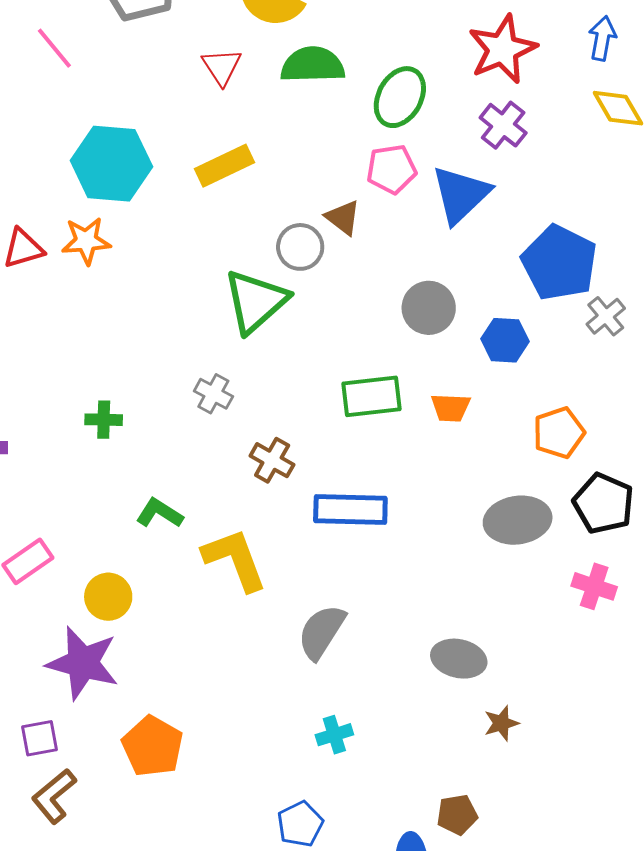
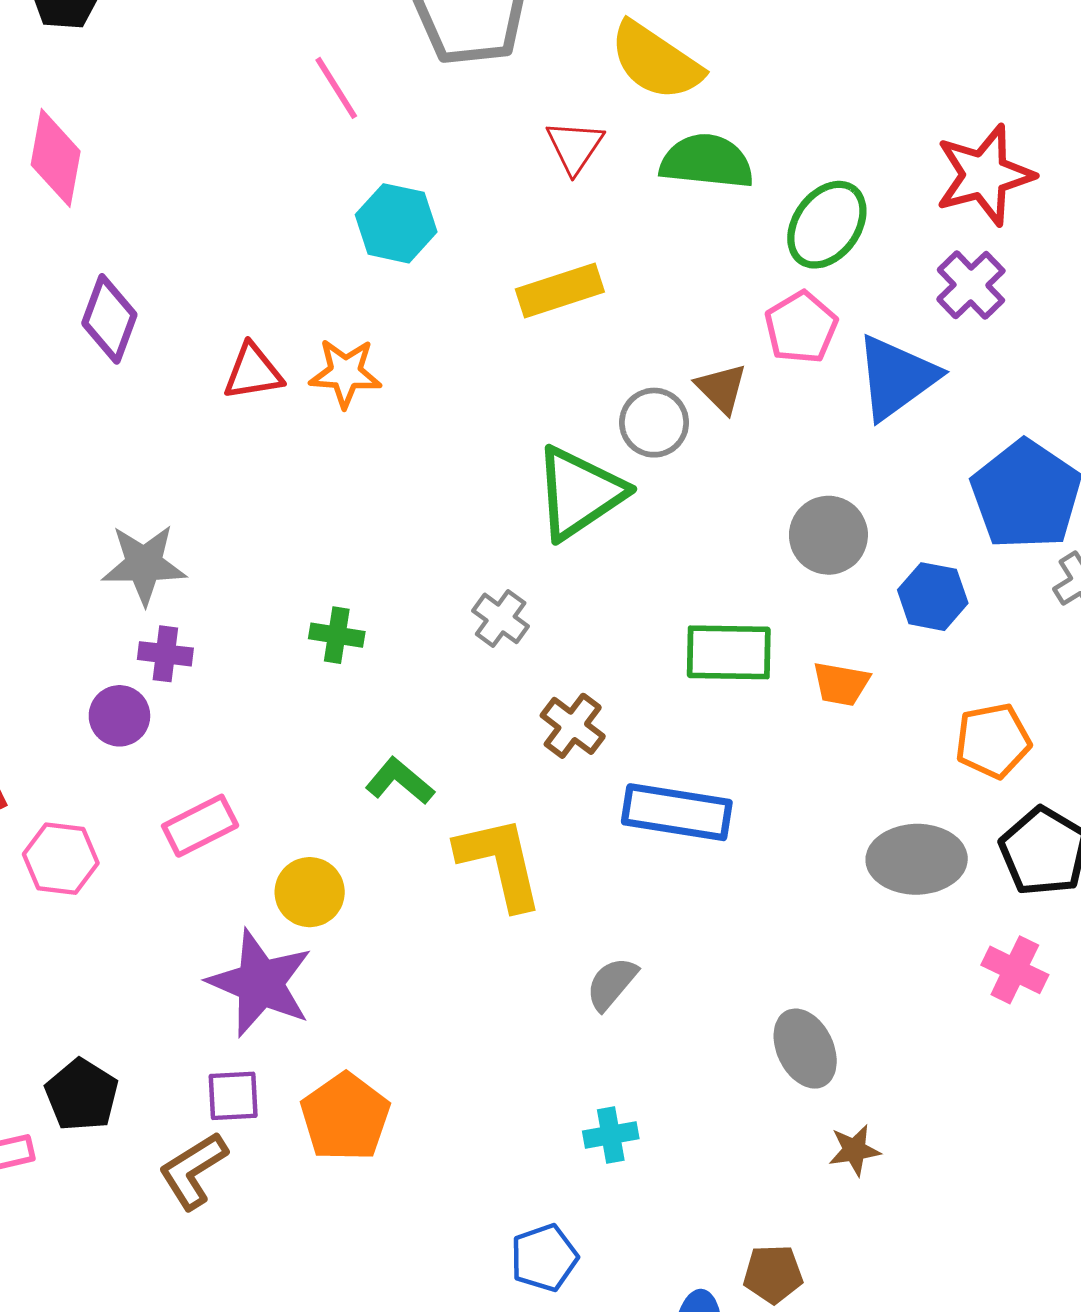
cyan hexagon: (111, 164) -> (396, 223), moved, size x0.7
pink pentagon: (391, 169) -> (801, 327), turned -30
gray semicircle: (322, 632) -> (612, 984), size x0.7
gray ellipse: (459, 659) -> (805, 1049), turned 44
purple square: (39, 738) -> (233, 1096), moved

